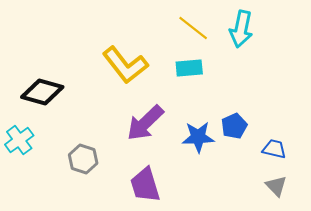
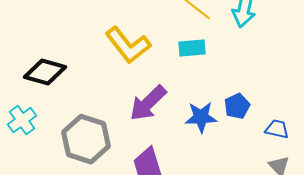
gray hexagon: (83, 159) -> (86, 139), size x1.6

